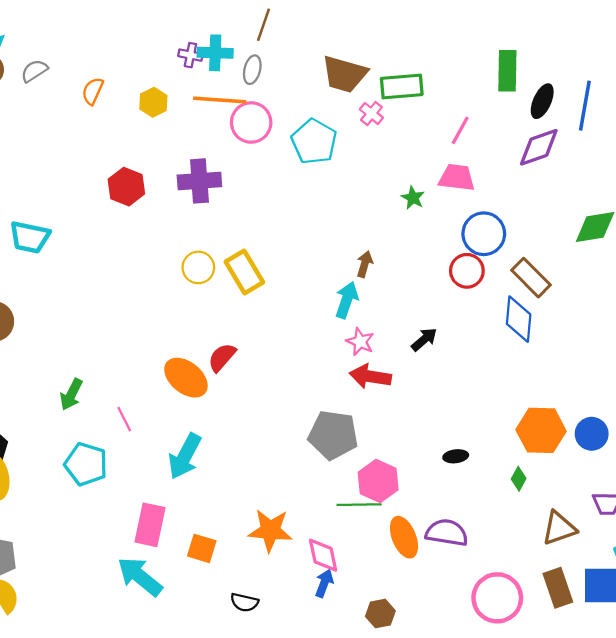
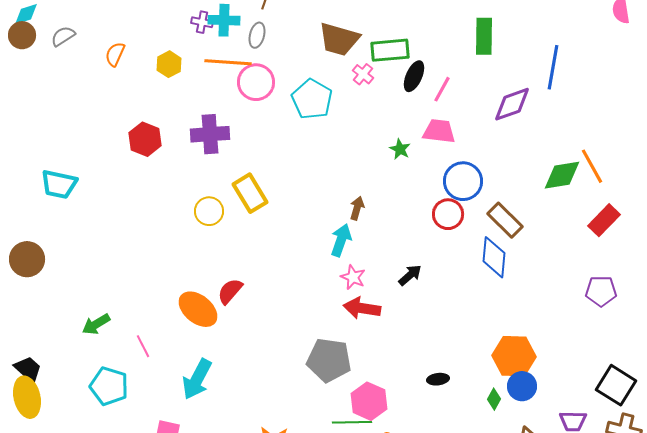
black ellipse: (542, 101) -> (414, 76), moved
yellow rectangle: (244, 272) -> (250, 193), moved
green arrow: (71, 394) -> (96, 324), turned 32
blue circle: (592, 434) -> (522, 386), moved

